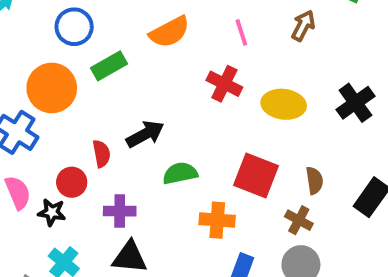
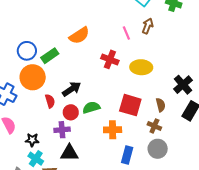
blue circle: (74, 27) -> (27, 51), moved
pink line: (241, 32) -> (126, 33), moved
orange circle: (52, 88) -> (33, 77), moved
black cross: (355, 103) -> (183, 85), moved
red circle: (72, 182) -> (71, 112), moved
black star: (52, 212) -> (32, 140), moved

